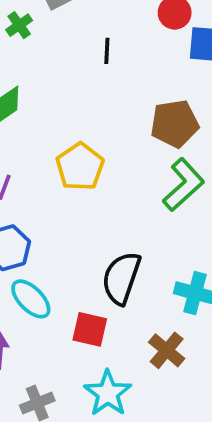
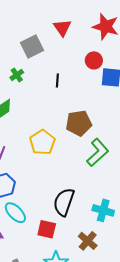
green cross: (19, 25) -> (17, 75), moved
brown pentagon: (175, 124) -> (79, 123), moved

